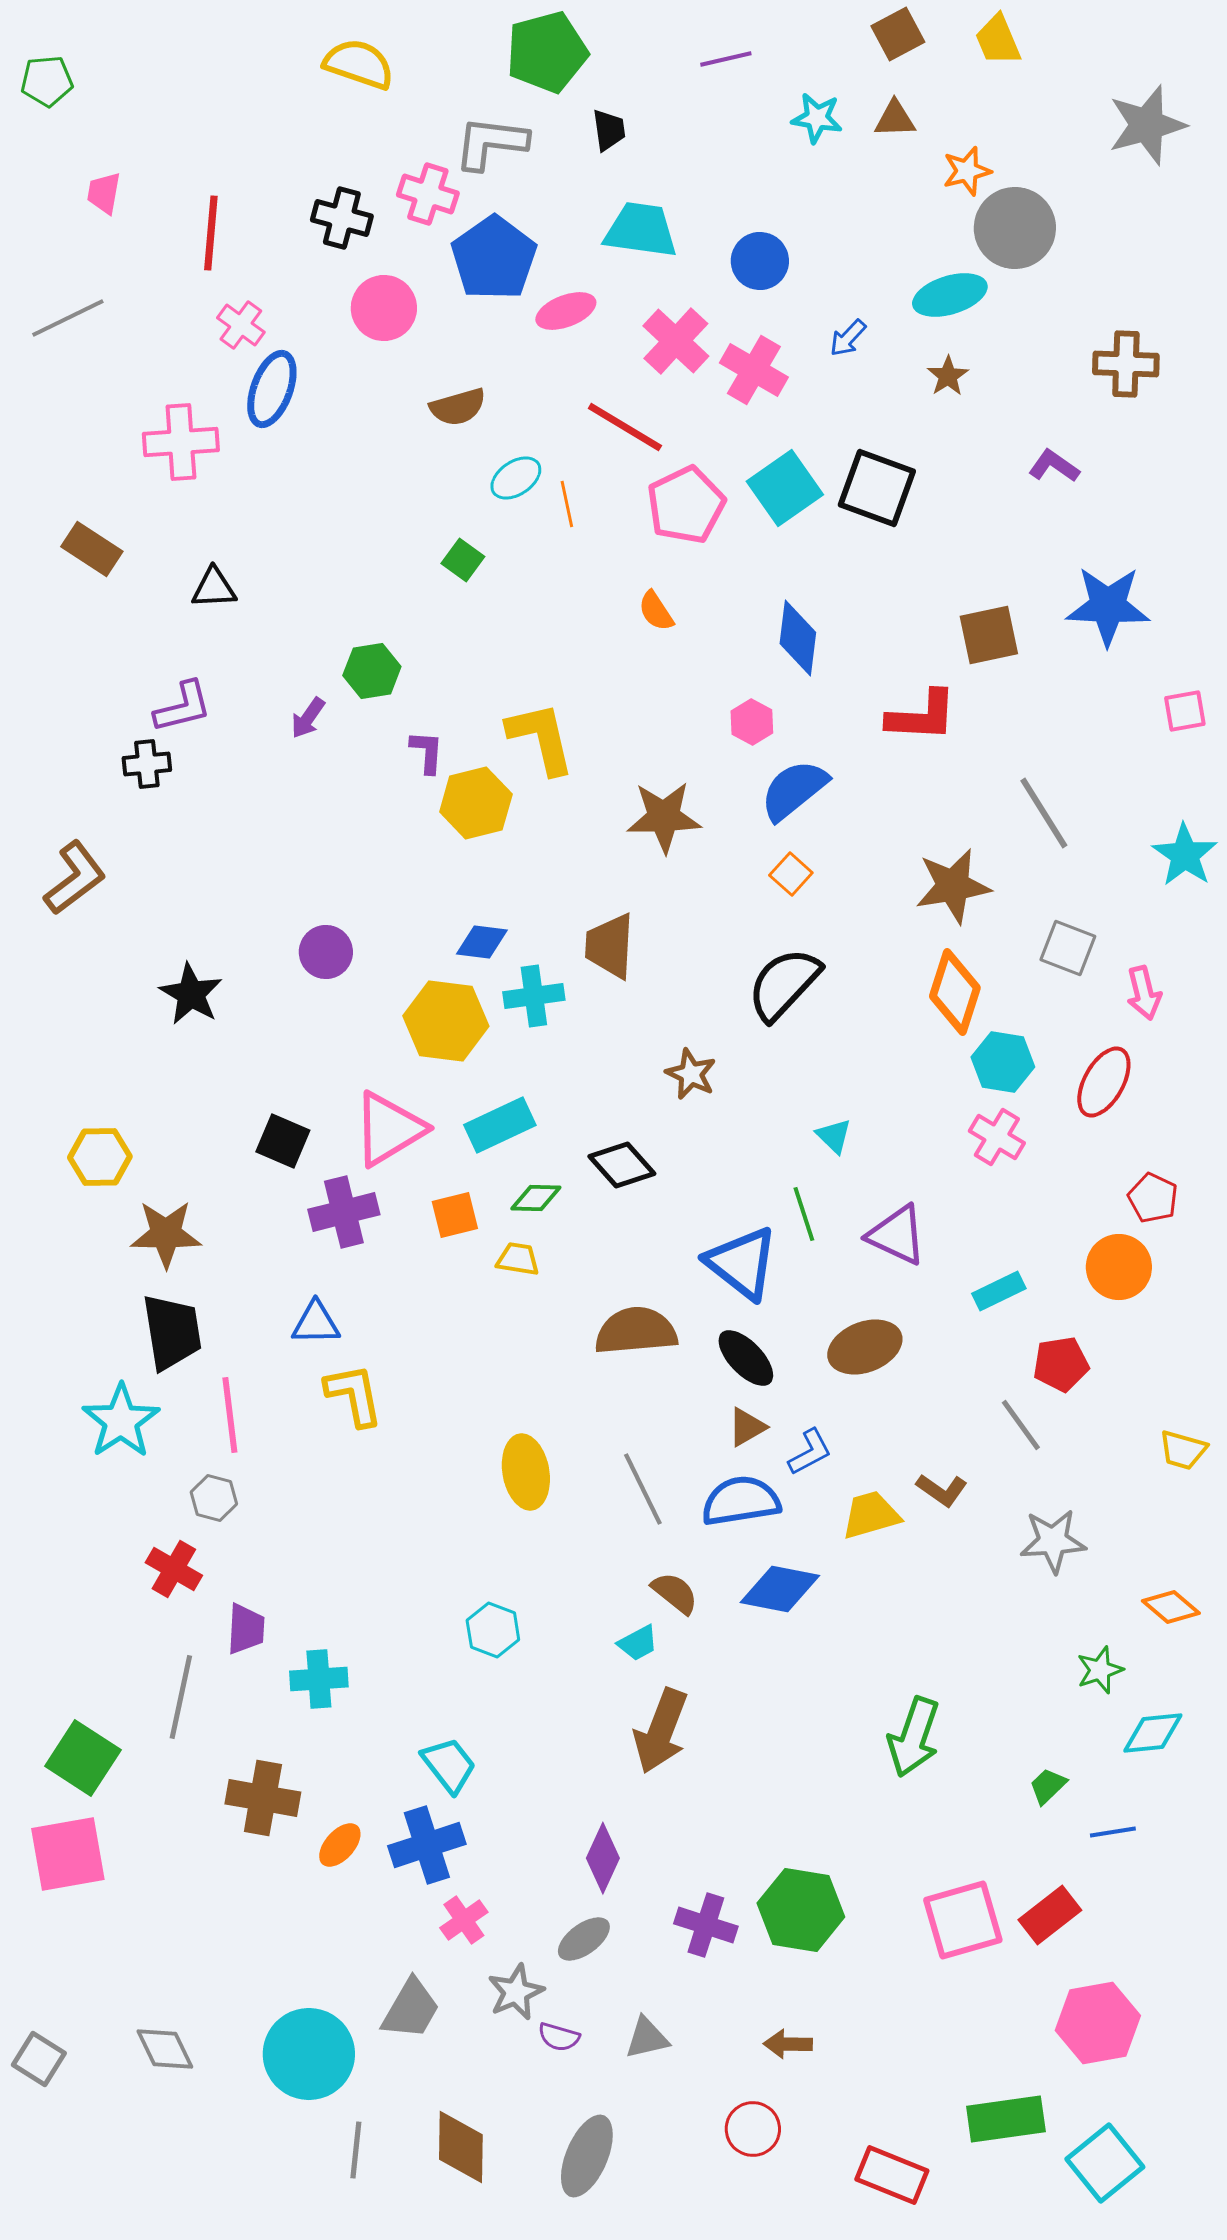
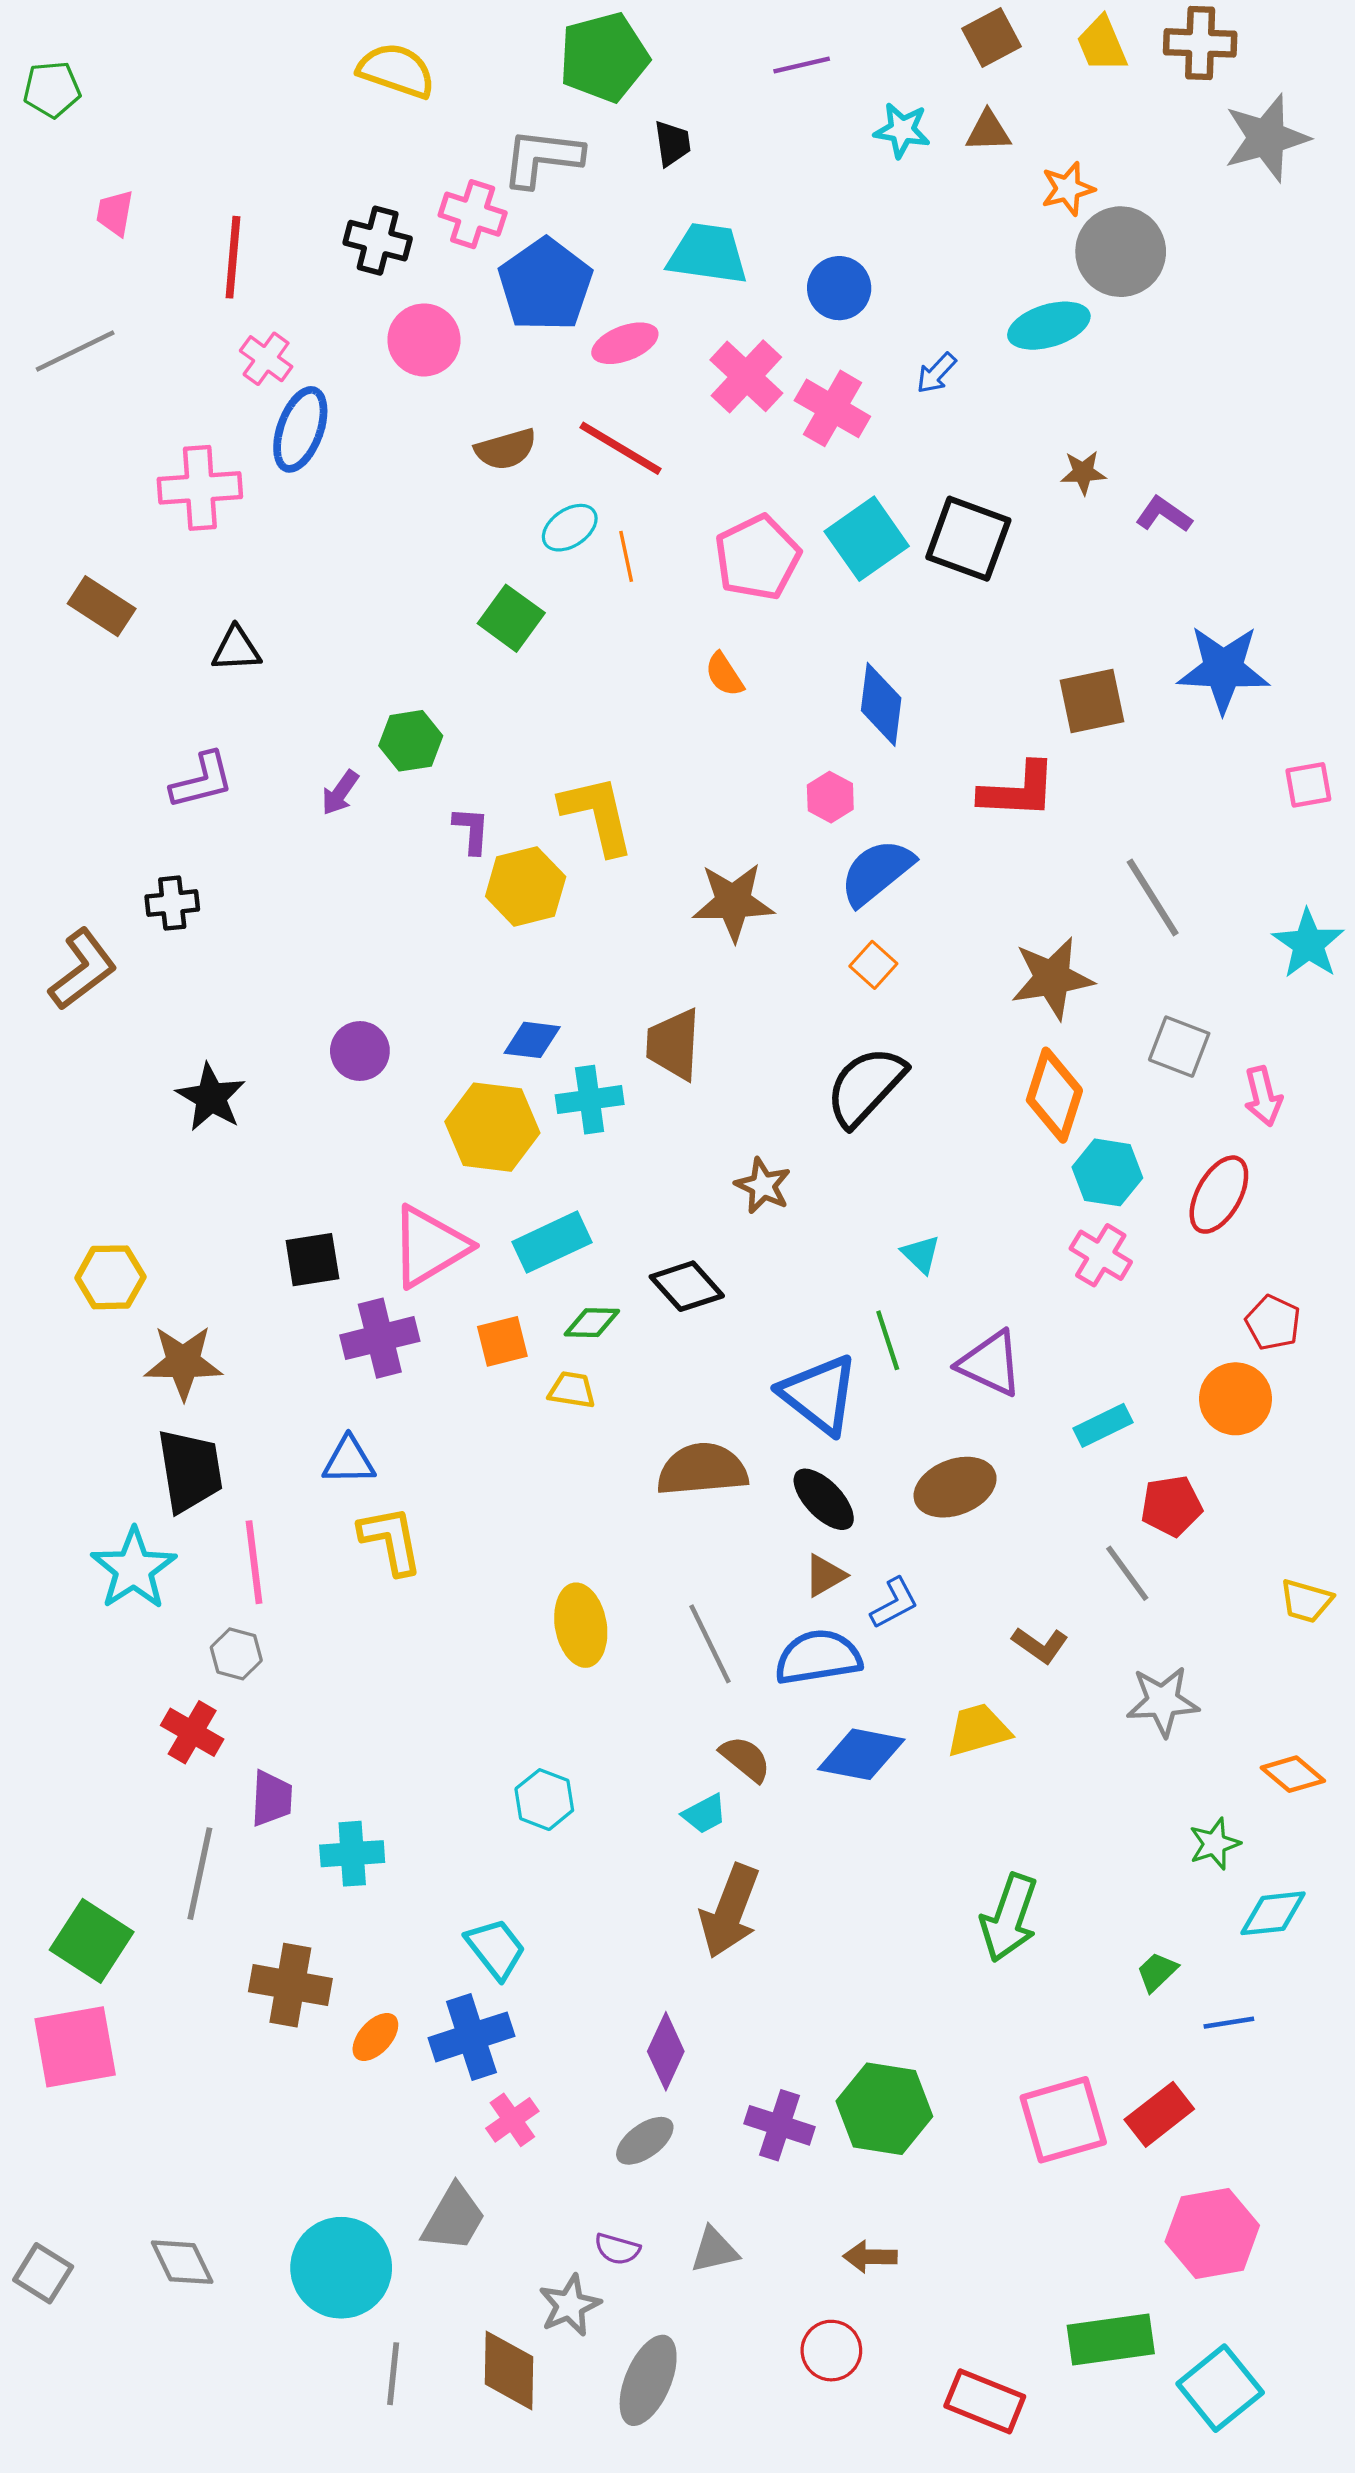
brown cross: (1126, 364) -> (1200, 43), moved
brown star: (948, 376) -> (1083, 472), moved, turned 30
red line: (625, 427) -> (621, 448), moved
green square: (463, 560) -> (511, 618), size x1.4
black cross: (147, 764) -> (172, 903), moved
black square: (283, 1141) -> (312, 1260), turned -32
yellow trapezoid: (871, 1515) -> (978, 1730), moved
gray star: (516, 1992) -> (570, 2305), moved

